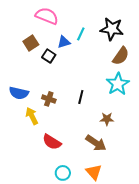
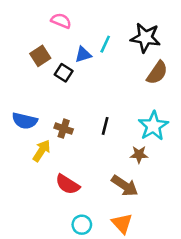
pink semicircle: (47, 16) -> (61, 21), size x0.7
cyan star: (118, 84) -> (153, 126), moved
yellow arrow: (32, 116) -> (42, 151), turned 60

